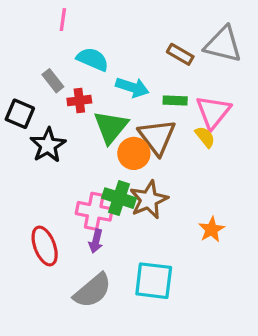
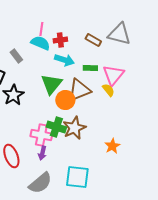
pink line: (63, 20) -> (41, 29), moved
red cross: (79, 101) -> (60, 40), moved
brown triangle: (157, 137) -> (79, 90), turned 45

